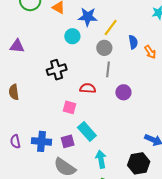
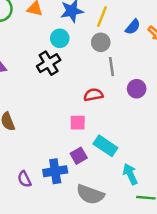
blue semicircle: (133, 42) -> (133, 27), turned 64
black cross: (57, 70) -> (49, 63), moved
purple square: (68, 141) -> (79, 156), moved

